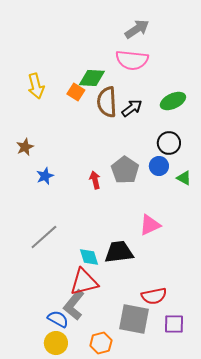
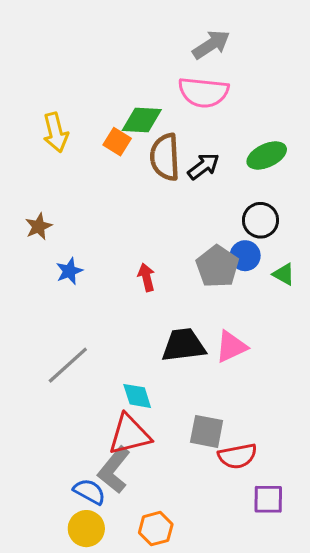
gray pentagon: (125, 170) -> (217, 266), moved
black trapezoid: (119, 252) -> (183, 345), moved
gray square: (134, 319) -> (207, 431), moved, size x0.7

